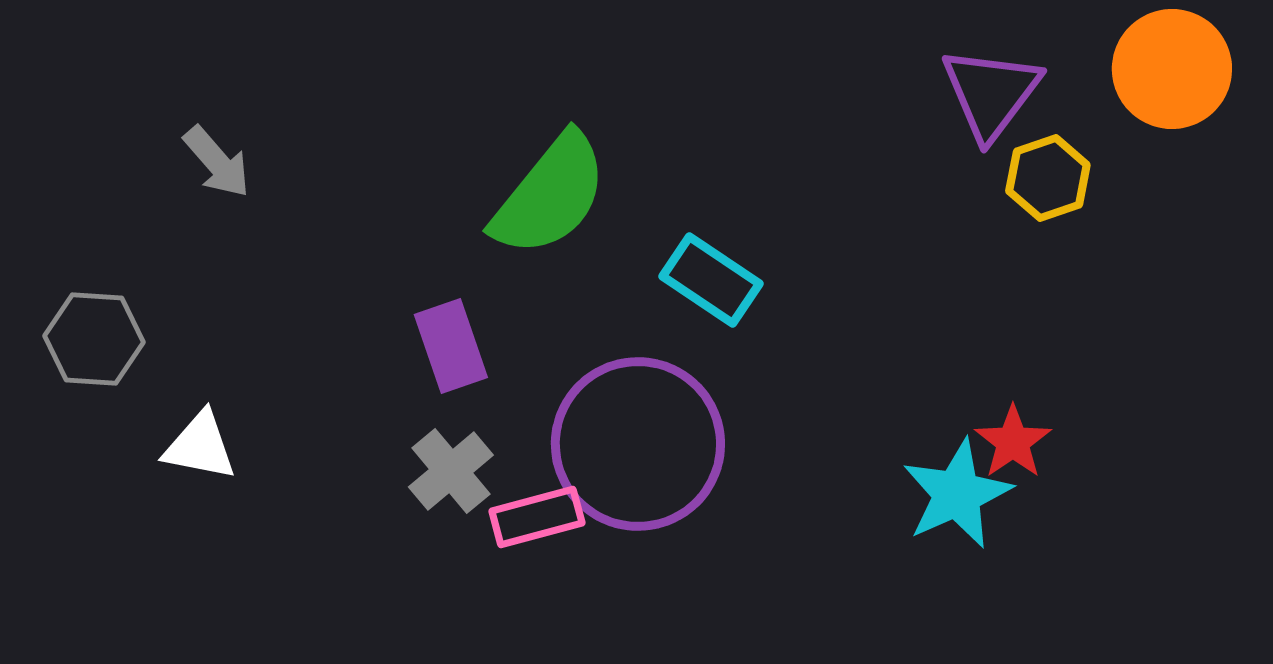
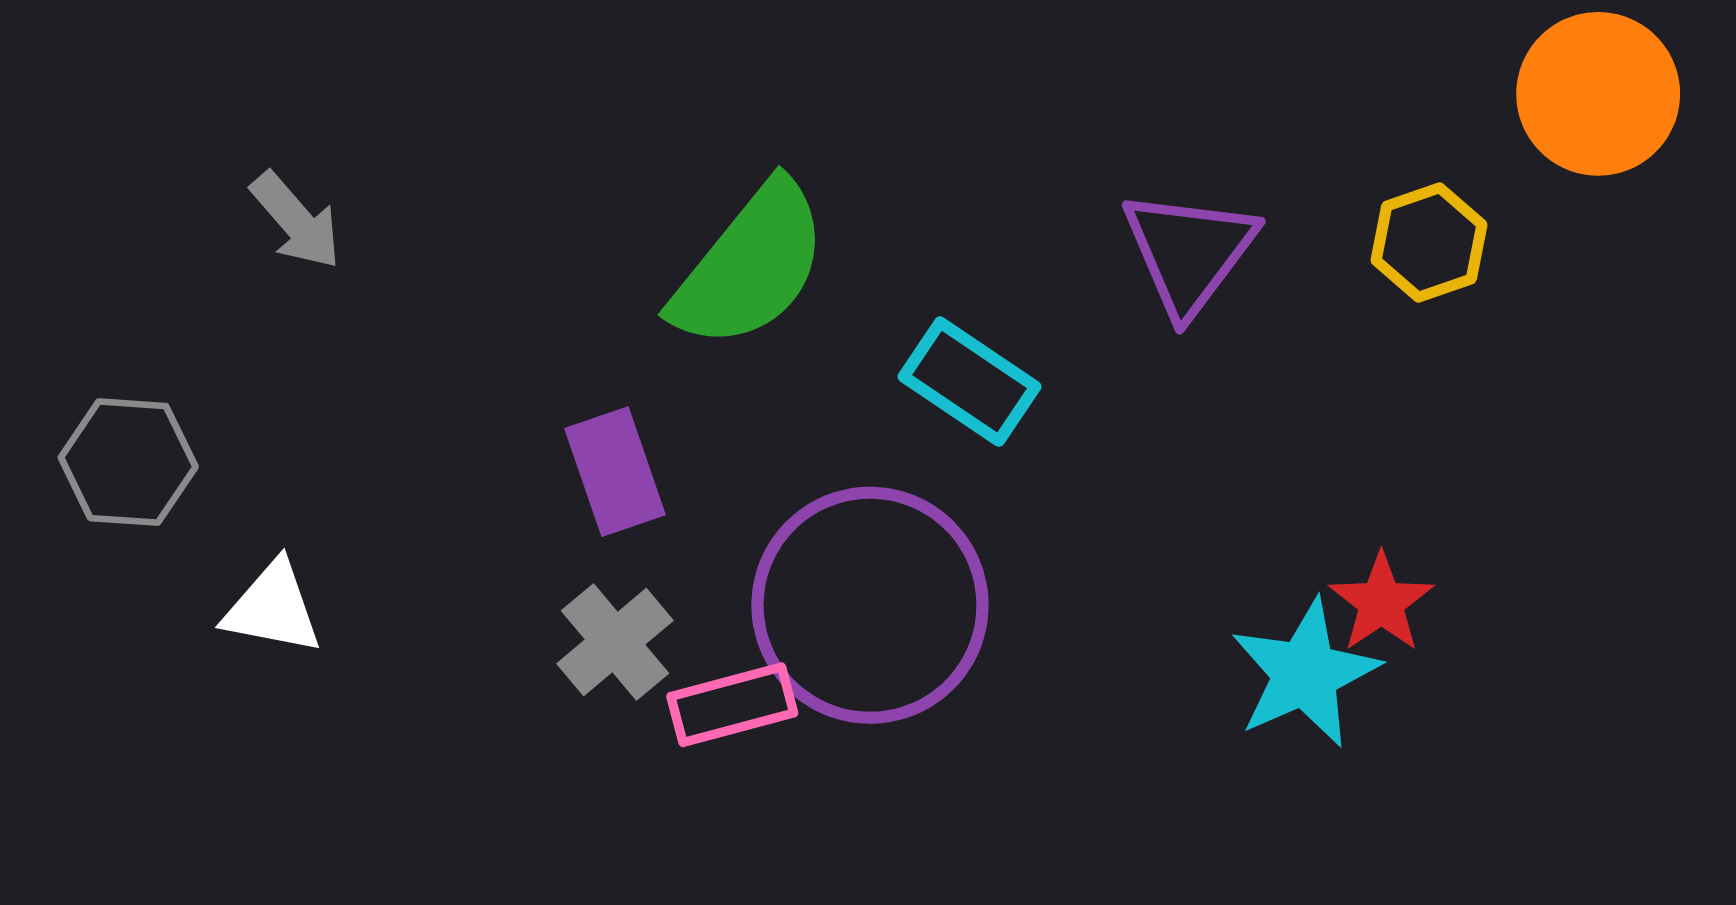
purple triangle: (991, 93) -> (1189, 252), moved

